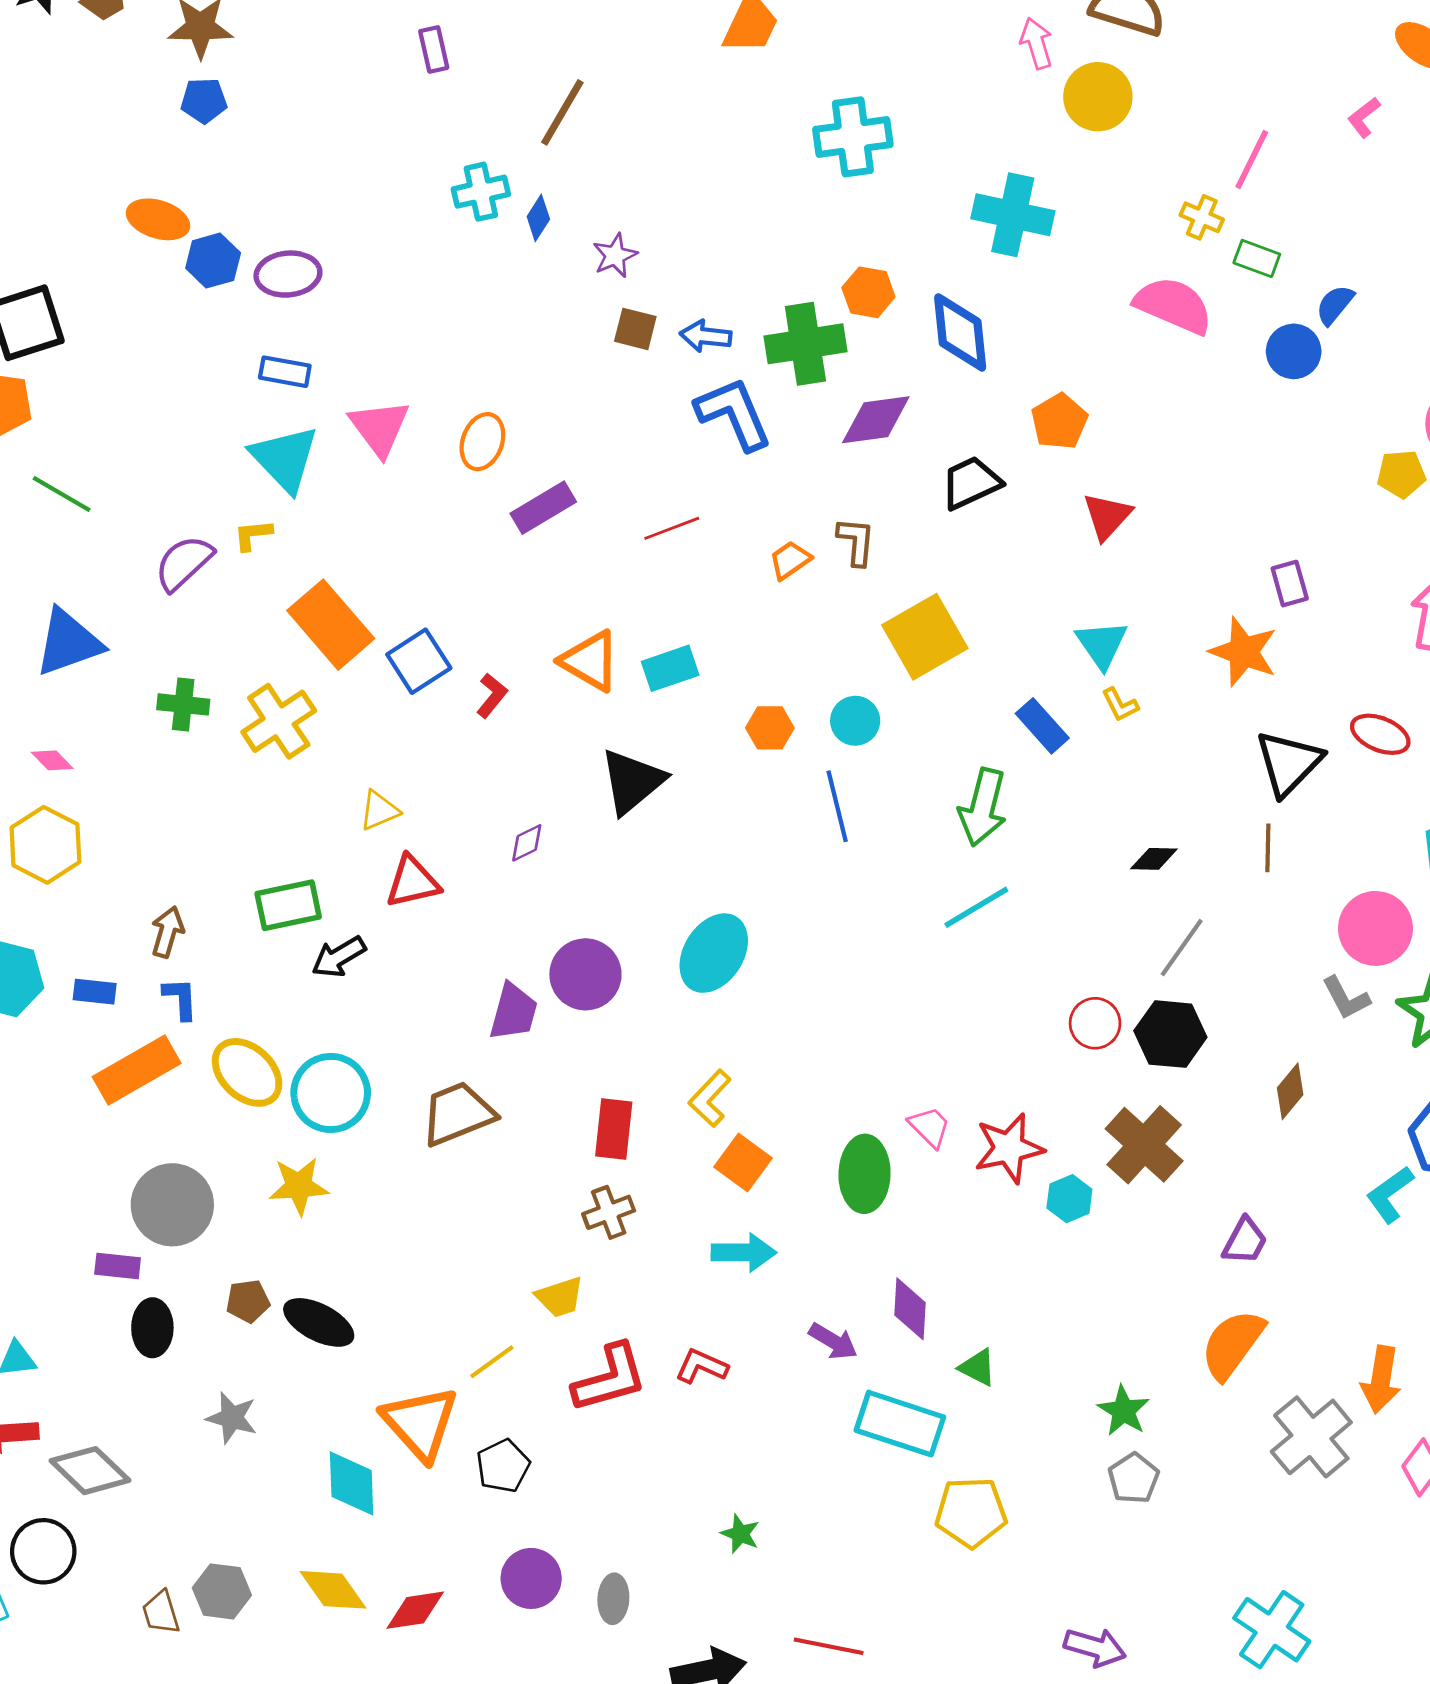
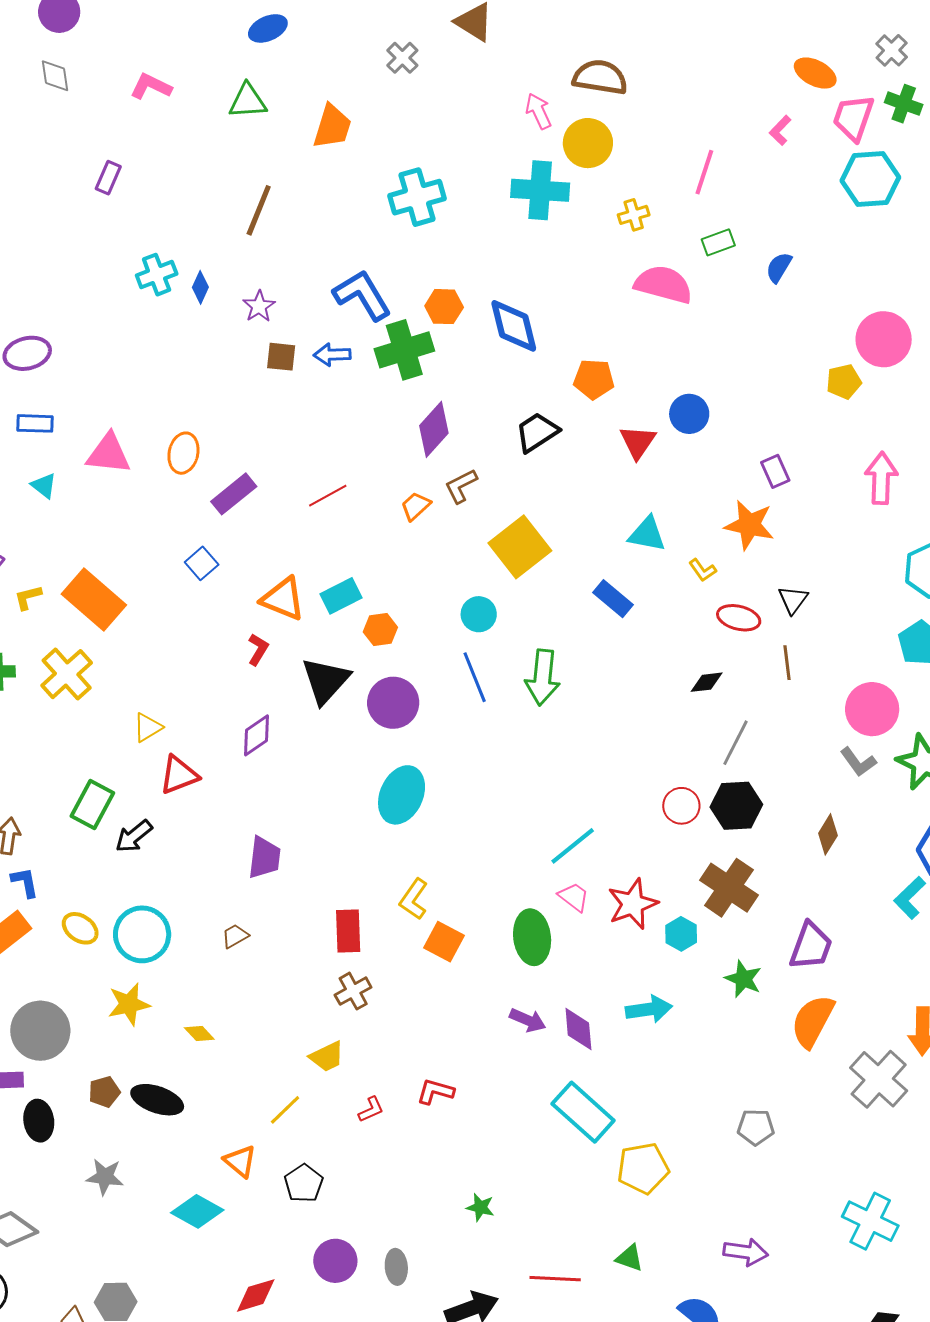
purple rectangle: (434, 49) -> (108, 178), turned 44
brown line: (562, 112) -> (259, 210), moved
cyan cross: (1013, 215) -> (540, 190), moved
yellow cross: (1202, 217) -> (634, 215), moved, turned -32
green rectangle: (1257, 258) -> (718, 242), turned -32
blue circle: (1294, 351) -> (689, 414), moved
blue L-shape: (734, 414) -> (362, 295), moved
purple diamond: (876, 420) -> (434, 429), moved, turned -32
orange pentagon: (1059, 421) -> (594, 379), turned -30
pink triangle: (379, 428) -> (108, 454), turned -39
cyan triangle: (285, 459) -> (44, 486), size x0.5
yellow L-shape: (253, 535) -> (28, 597), moved
brown L-shape: (856, 541) -> (461, 486), turned -114
cyan triangle: (1102, 644) -> (647, 534), turned -36
blue square: (419, 661) -> (202, 563), moved, size x0.7
red L-shape: (492, 696) -> (258, 649), moved
yellow L-shape: (1120, 705) -> (703, 570), moved
orange hexagon: (770, 728) -> (380, 630), moved
red ellipse: (1380, 734) -> (739, 618), moved
black triangle: (1289, 763) -> (793, 600), size x0.6
green arrow: (983, 807) -> (543, 677), moved
purple diamond: (527, 843) -> (257, 735), size x1.4
green rectangle: (288, 905) -> (92, 805), turned -42
cyan line: (976, 907) -> (573, 846), moved
purple circle: (585, 974) -> (393, 703), moved
yellow ellipse: (247, 1072) -> (80, 928), size x0.7
brown trapezoid: (458, 1114) -> (235, 936), size x0.5
purple trapezoid: (1245, 1241) -> (811, 946), size x1.4
cyan arrow: (744, 1252) -> (649, 1009), moved
purple arrow: (833, 1341) -> (528, 1020), moved
green triangle: (978, 1367) -> (629, 1258), moved
red L-shape: (610, 1378) -> (371, 1109), size x0.5
green star: (1123, 1411) -> (743, 979), moved
orange triangle: (420, 1423) -> (240, 1161), size x0.6
cyan rectangle: (900, 1424) -> (583, 1112), turned 32
gray pentagon: (1134, 1478) -> (756, 1127), turned -30
cyan diamond: (352, 1483) -> (197, 1211), turned -51
yellow diamond: (333, 1590) -> (199, 1033), moved, size x0.6

